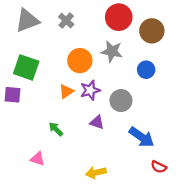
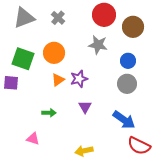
orange circle: (80, 61) -> (54, 53), moved
gray circle: (121, 101) -> (127, 84), moved
purple triangle: (97, 122) -> (85, 107), turned 40
green arrow: (56, 129) -> (49, 113), turned 136
red semicircle: (159, 167) -> (139, 146), size x1.6

